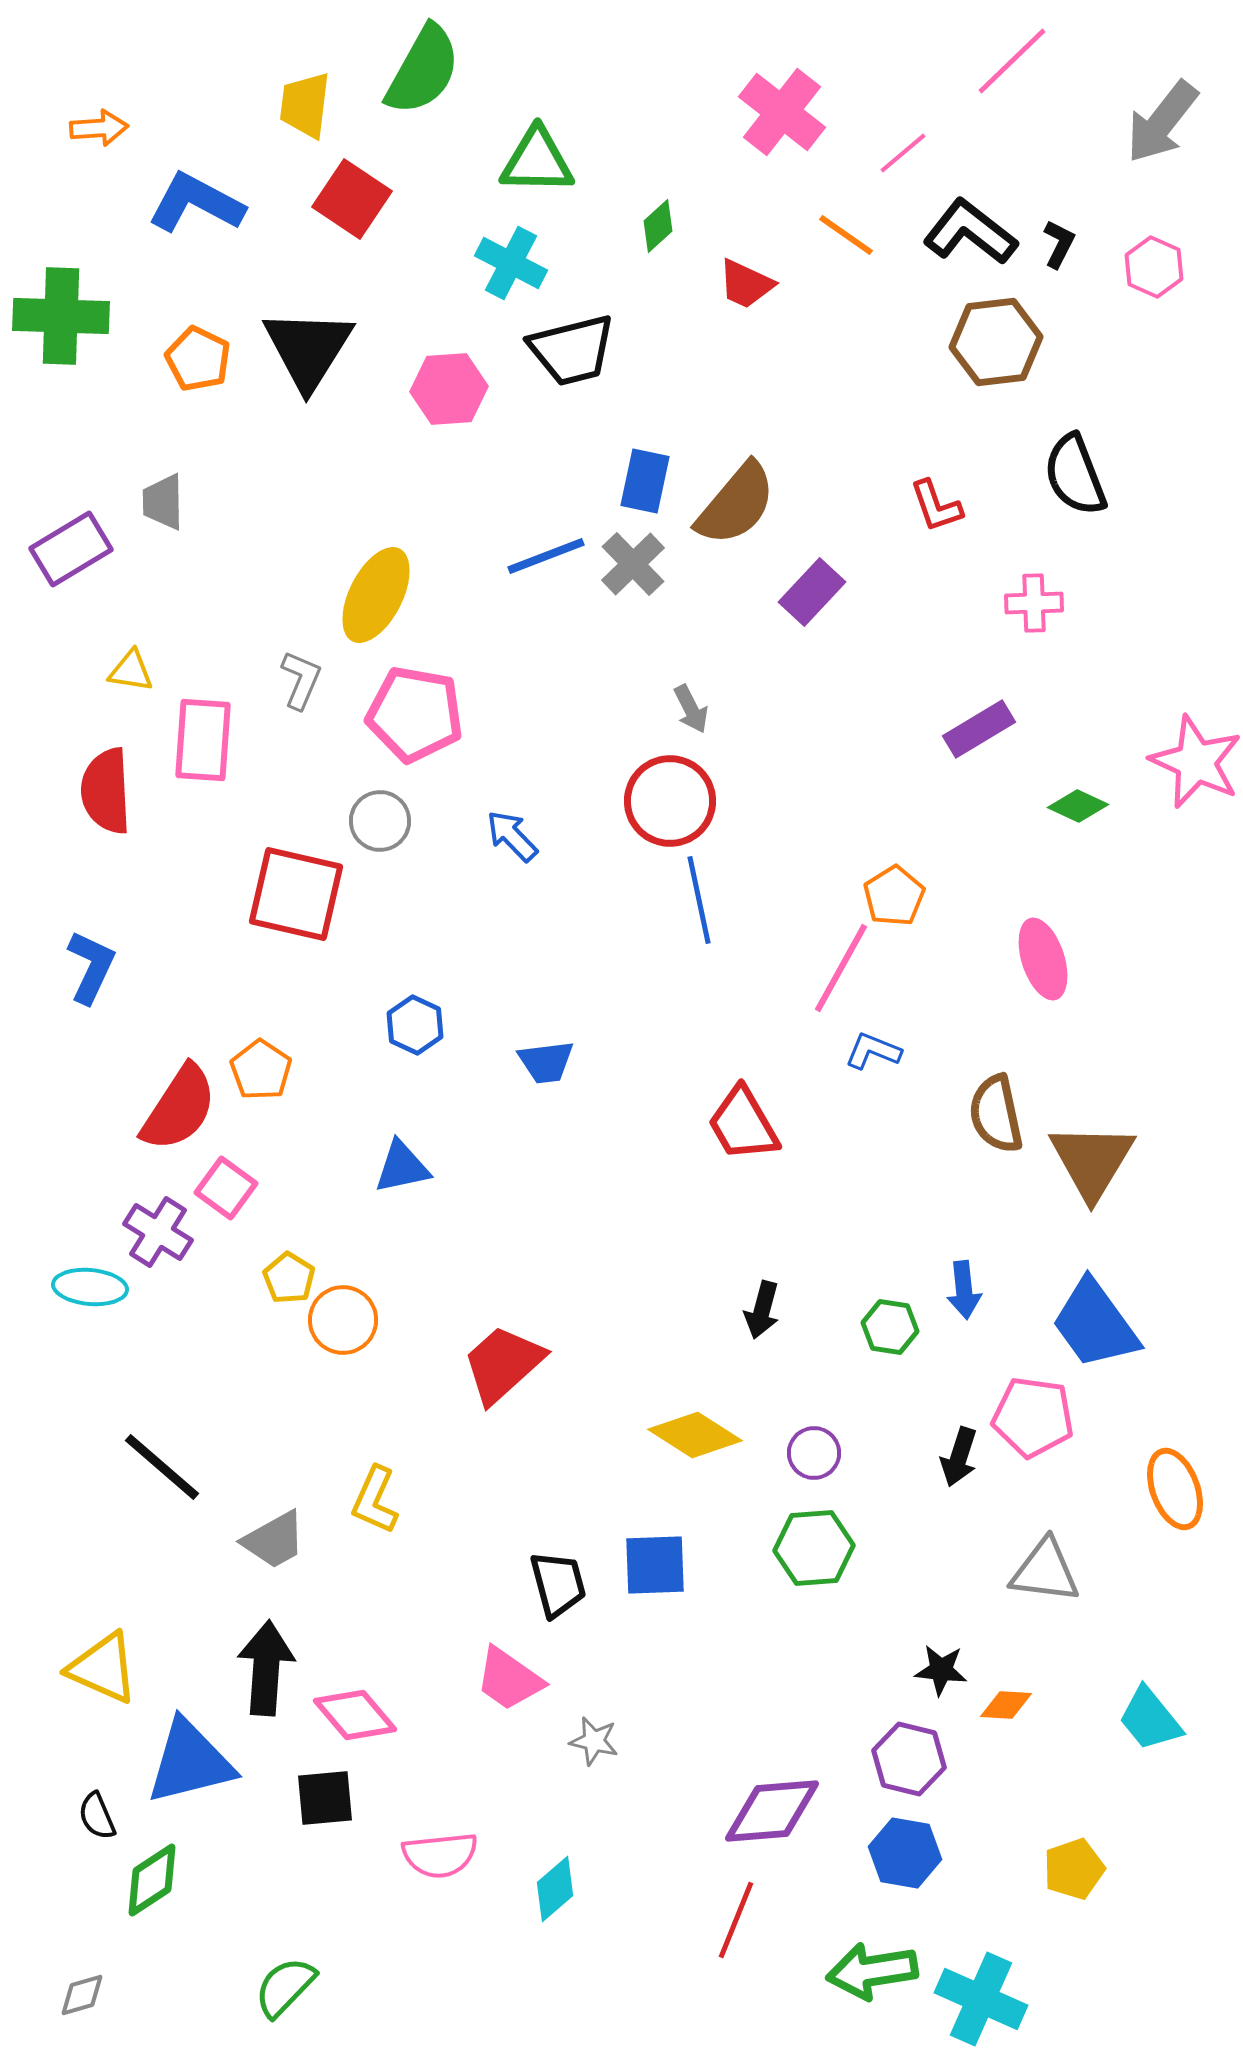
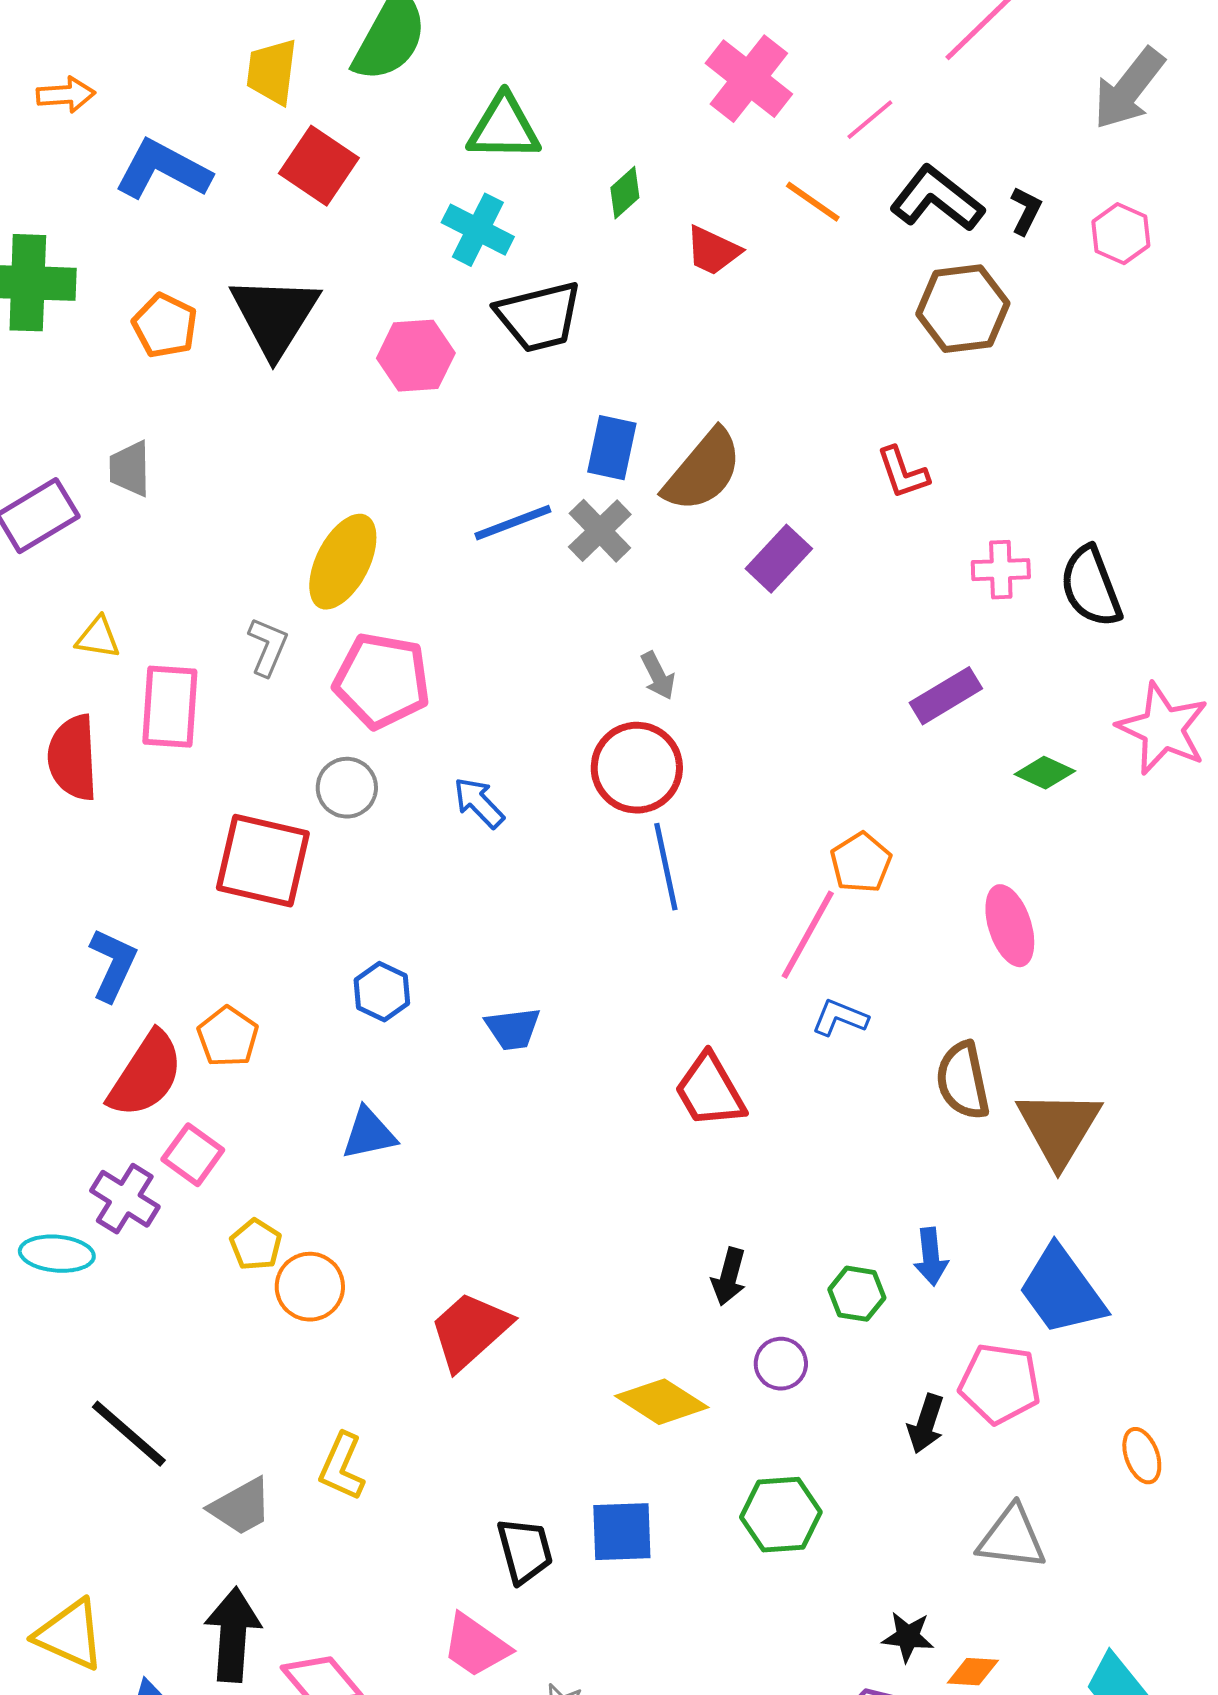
black semicircle: (1075, 475) -> (1091, 587), moved
blue L-shape: (91, 967) -> (113, 965), moved
purple circle: (814, 1453) -> (781, 1364), moved
orange ellipse: (1175, 1489) -> (1142, 1456), size x0.7

